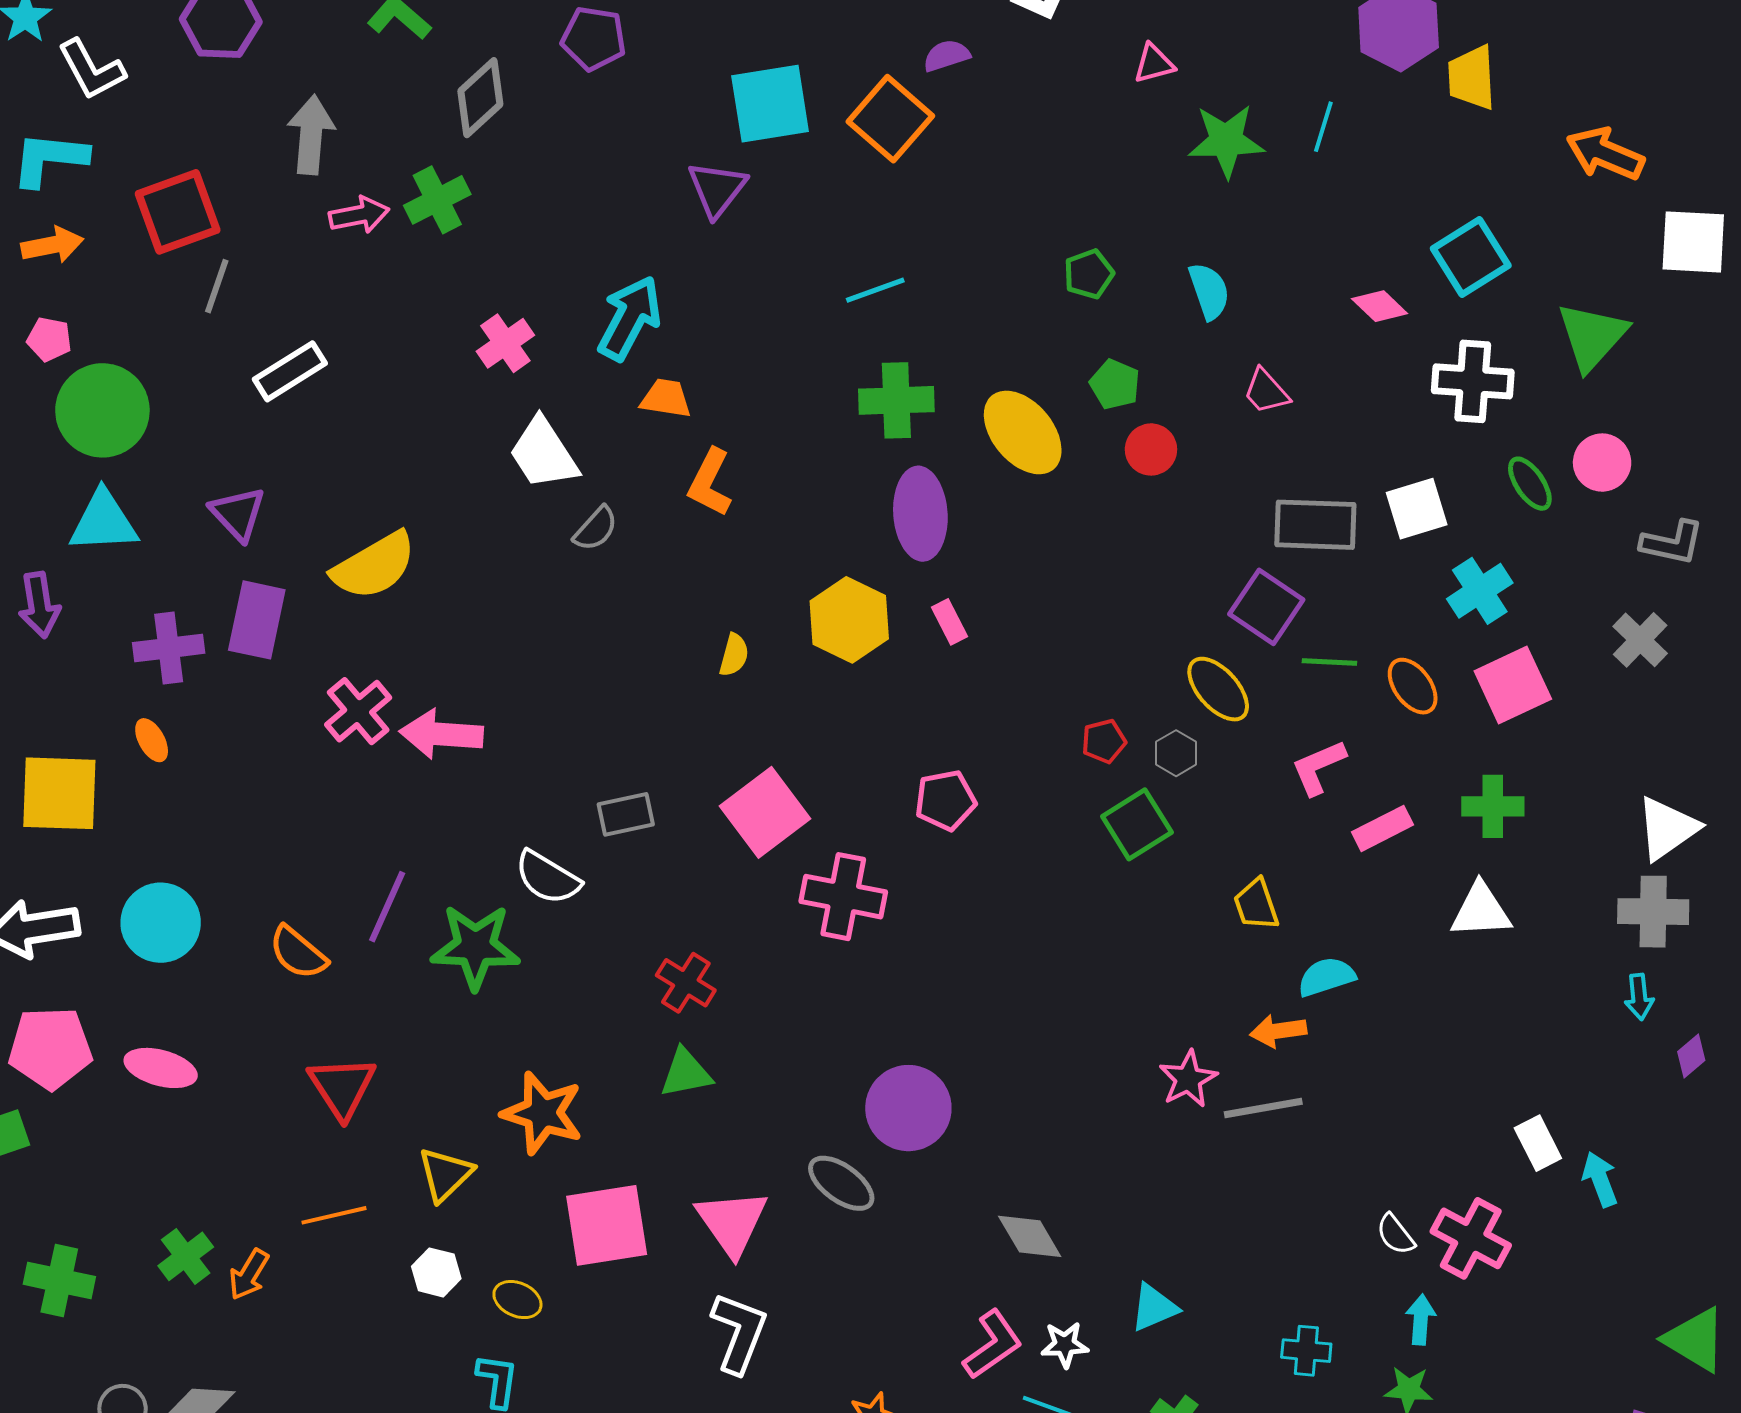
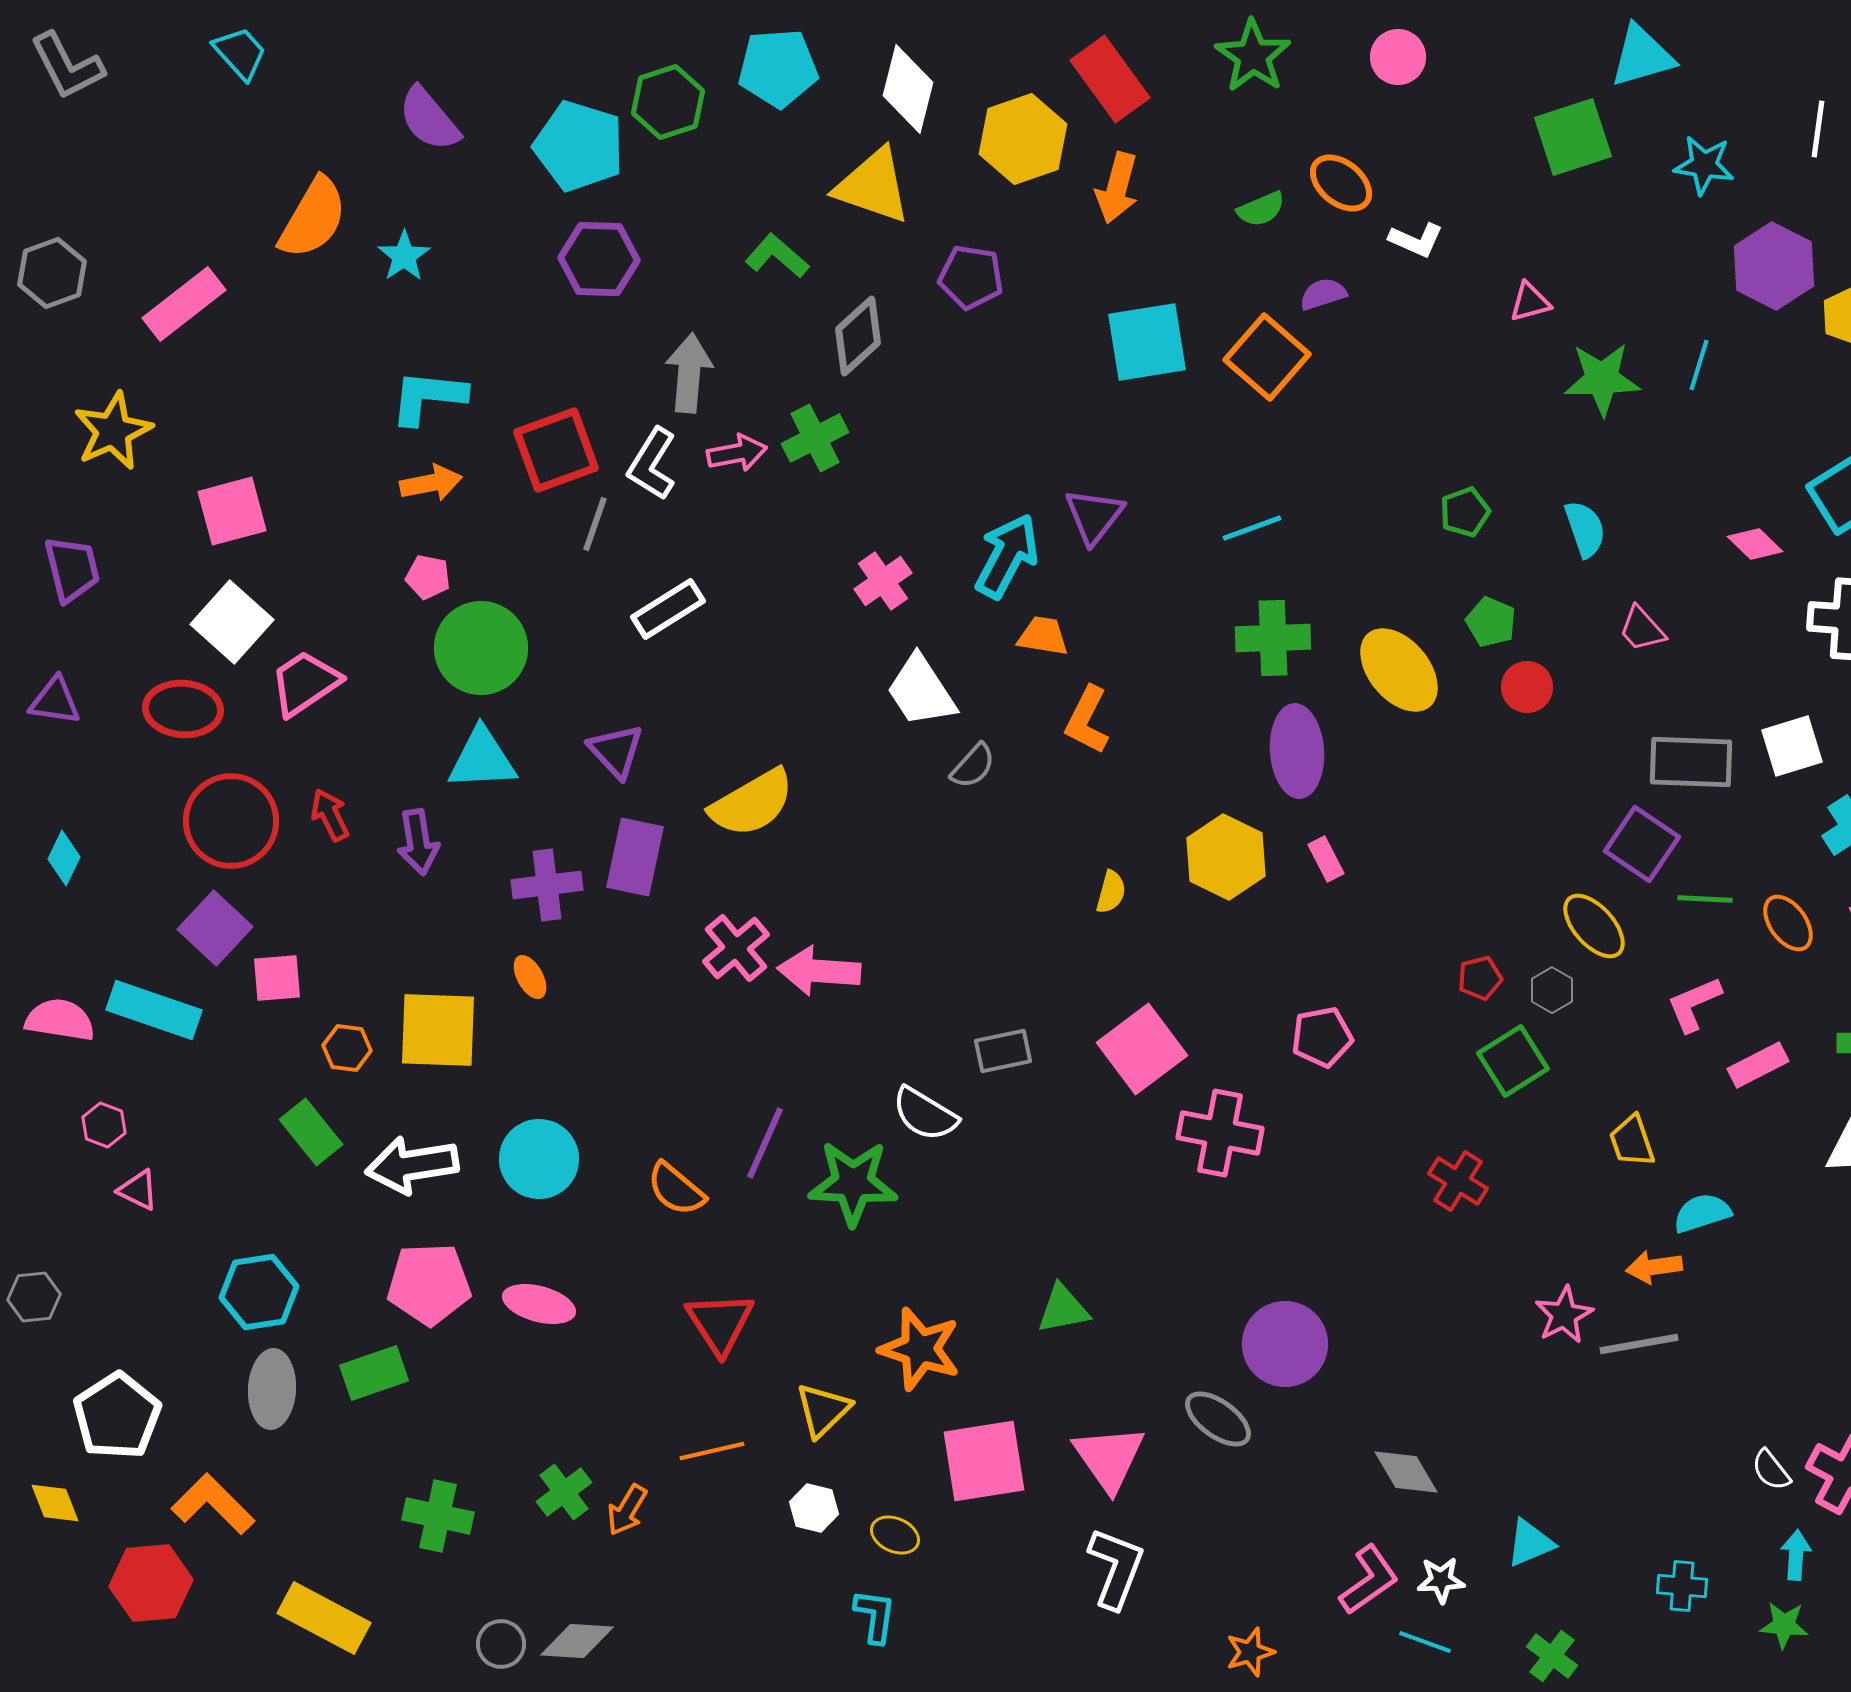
white L-shape: (91, 70) -> (652, 464), moved, turned 60
purple triangle: (717, 189) -> (1094, 516), moved
red cross: (686, 983) -> (1458, 1181), moved

